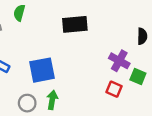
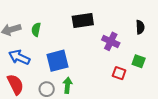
green semicircle: (19, 13) -> (36, 30), moved
purple cross: (119, 61) -> (111, 41), moved

